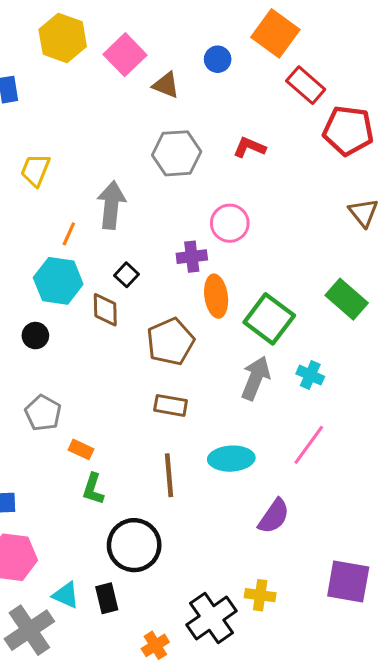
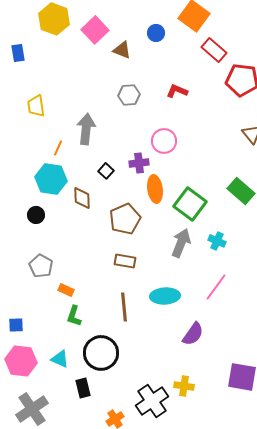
gray hexagon: (177, 153) -> (129, 95), size x0.7
yellow trapezoid: (35, 170) -> (36, 106), turned -30
black square: (127, 275) -> (106, 171), moved
cyan triangle: (66, 595) -> (60, 359), moved

